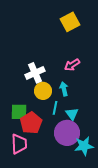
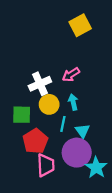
pink arrow: (72, 65) -> (71, 75), moved
green square: (19, 112) -> (22, 115), moved
pink trapezoid: (19, 144) -> (46, 165), moved
cyan star: (84, 146) -> (96, 168), turned -30

